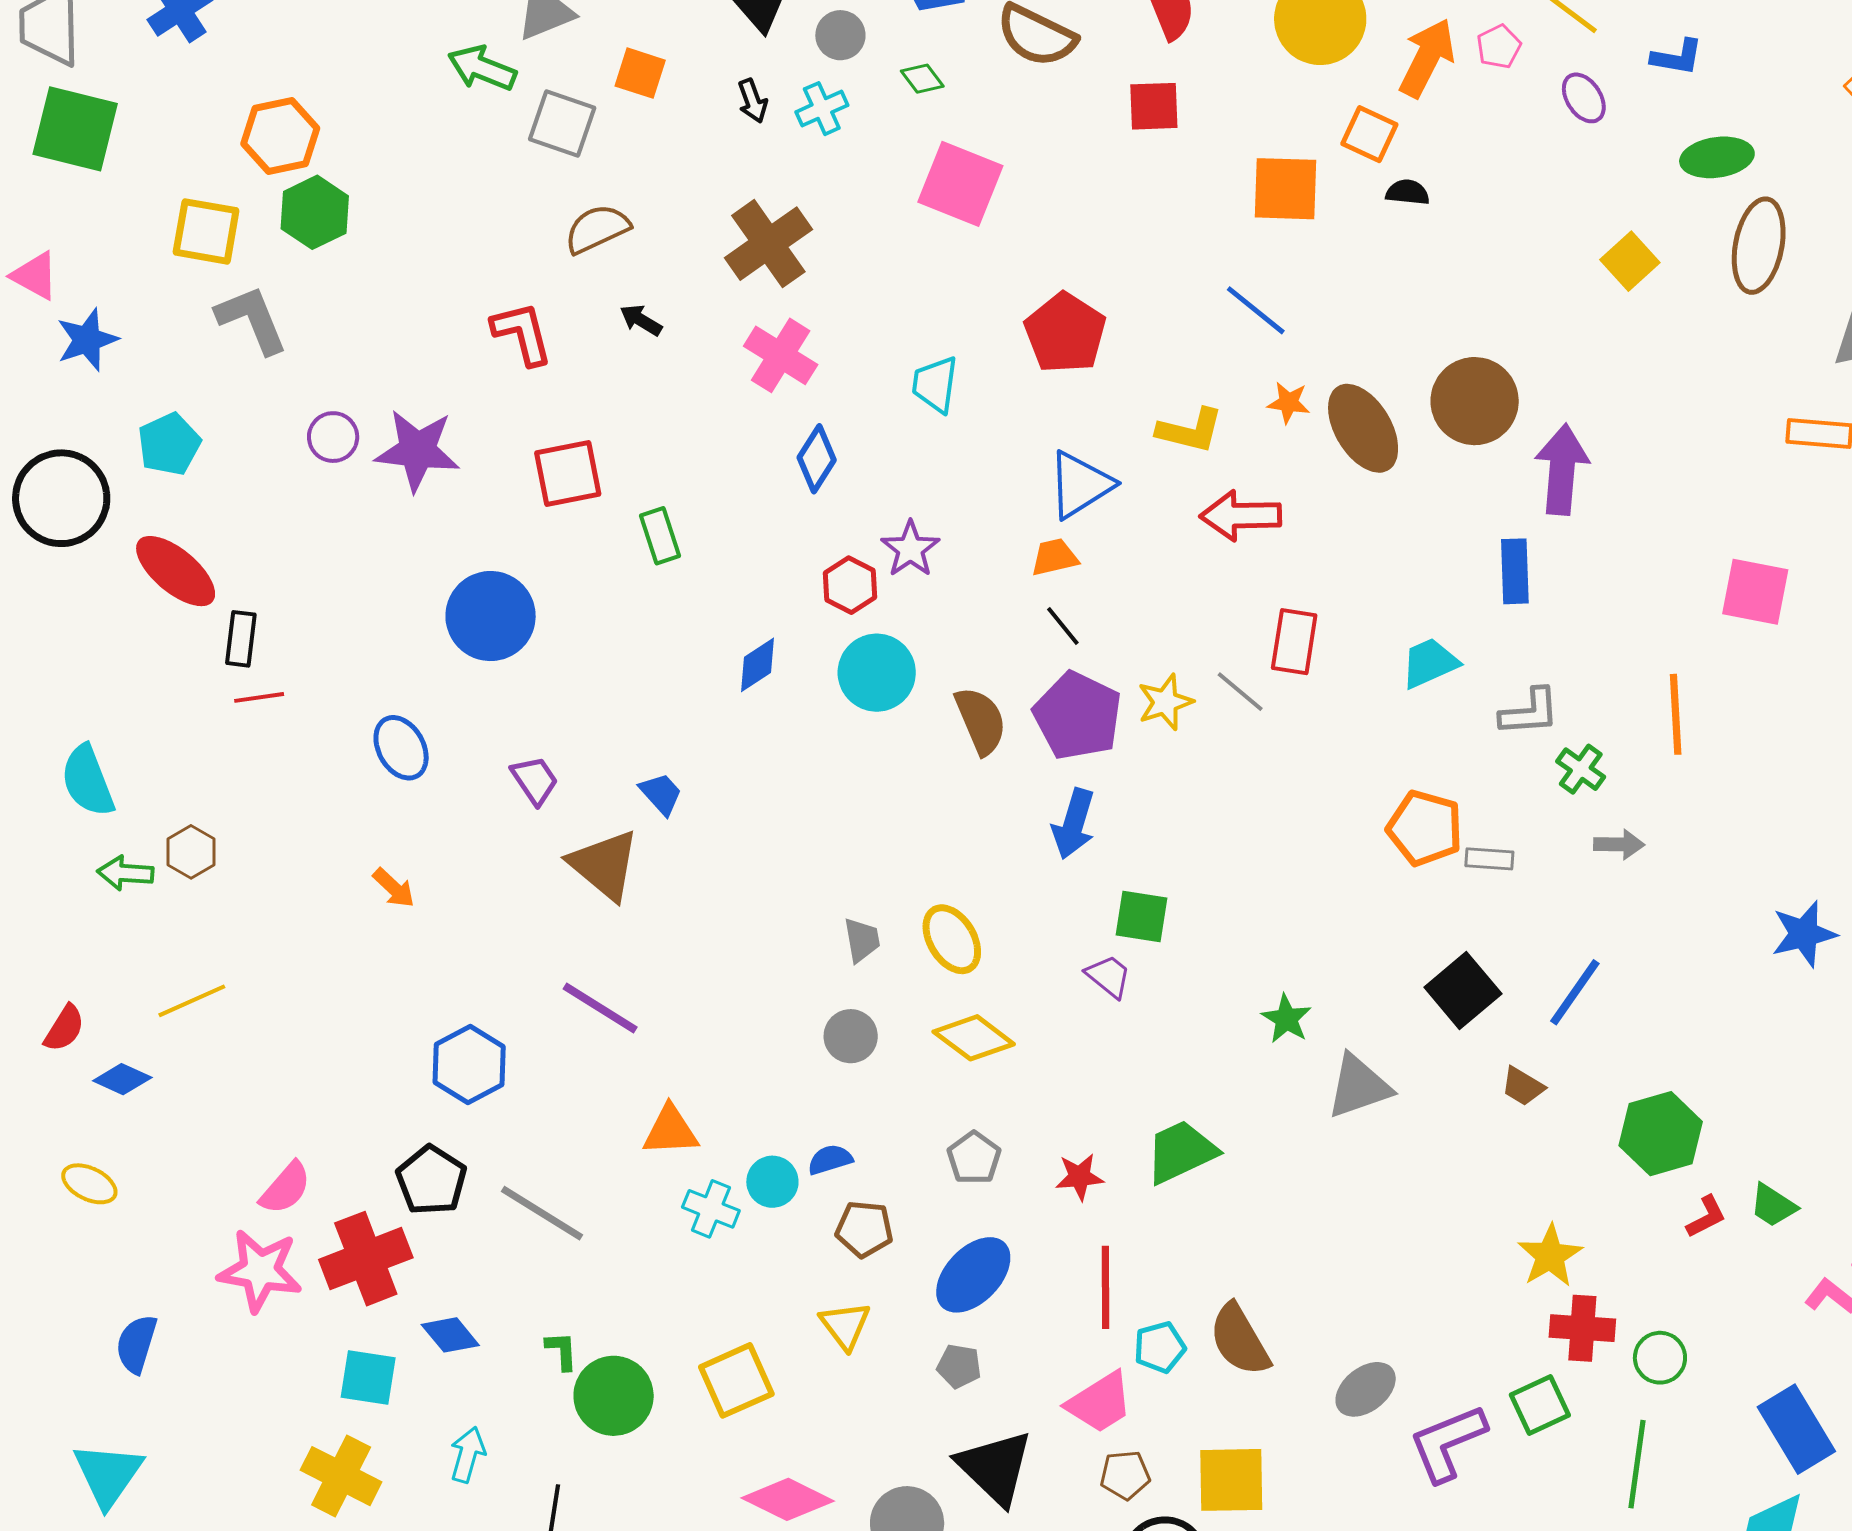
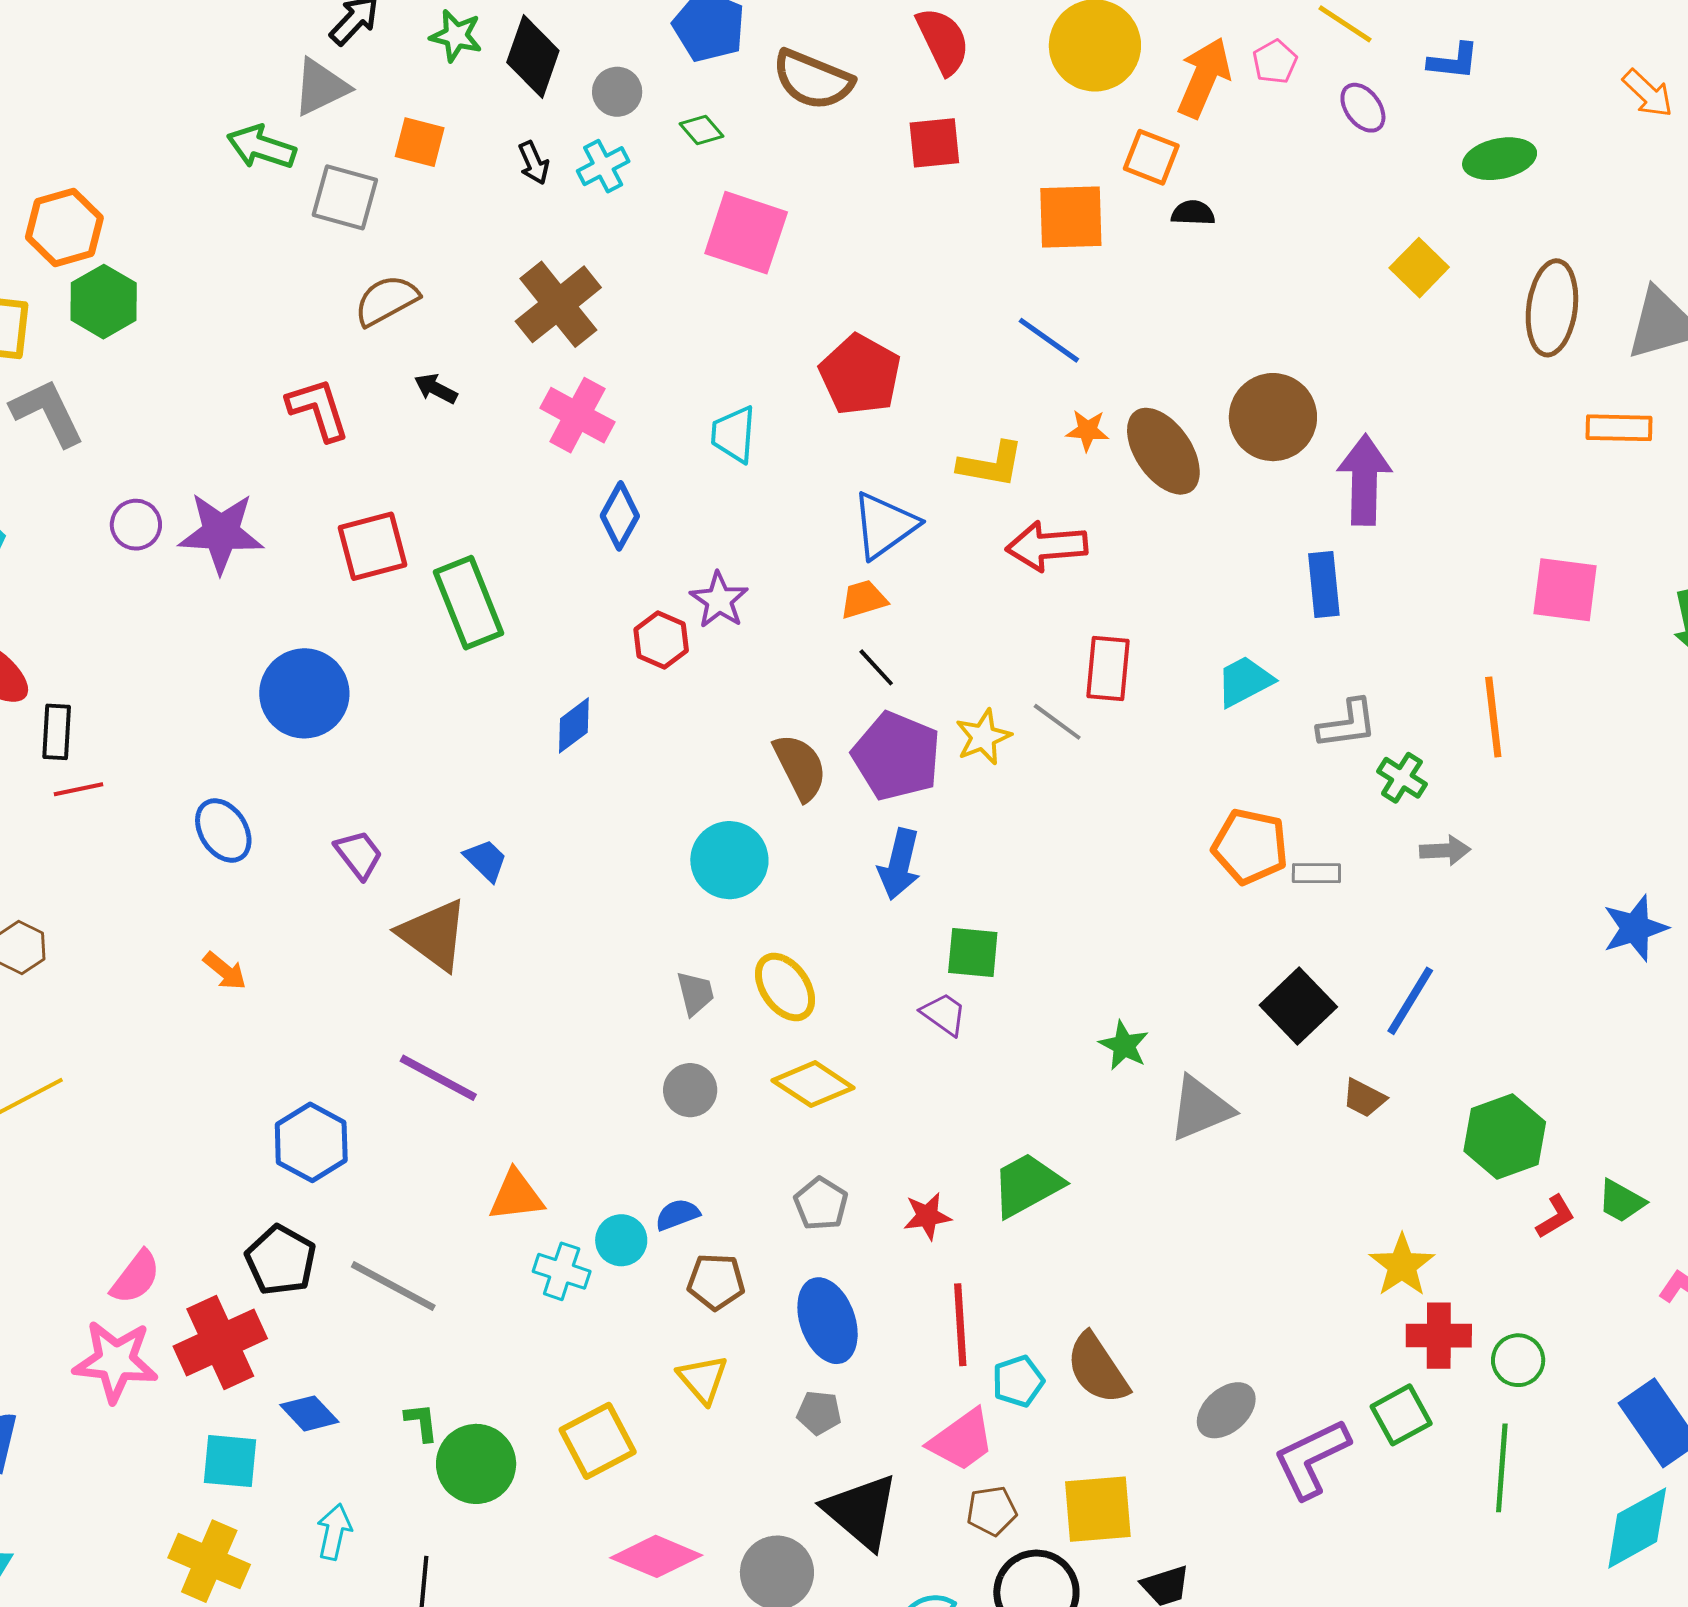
brown ellipse: (1759, 246) -> (1552, 308), moved
green rectangle: (660, 536) -> (468, 603), size x1.6
cyan circle: (877, 673) -> (729, 860), moved
blue ellipse: (973, 1275) -> (828, 1321), turned -60

